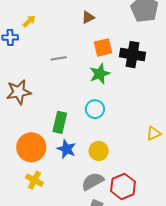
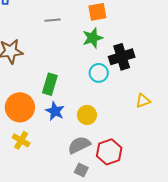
black cross: (133, 55) -> (122, 57), moved, turned -30
cyan circle: (95, 109) -> (99, 73), moved

